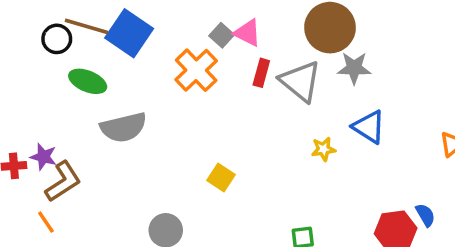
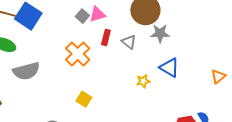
pink triangle: (247, 33) -> (97, 14), turned -42
orange cross: (196, 70) -> (78, 54), moved
gray triangle: (300, 81) -> (129, 42), size x0.6

